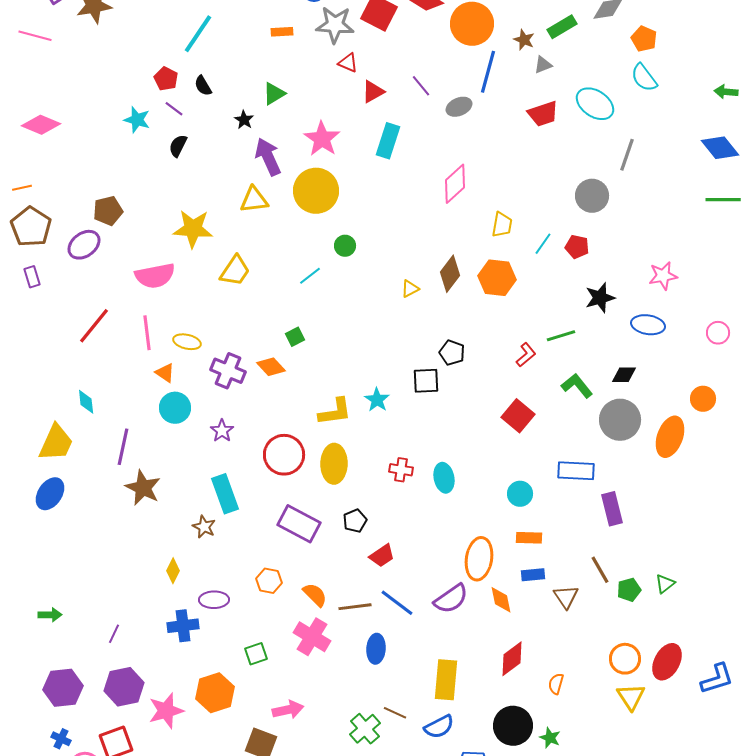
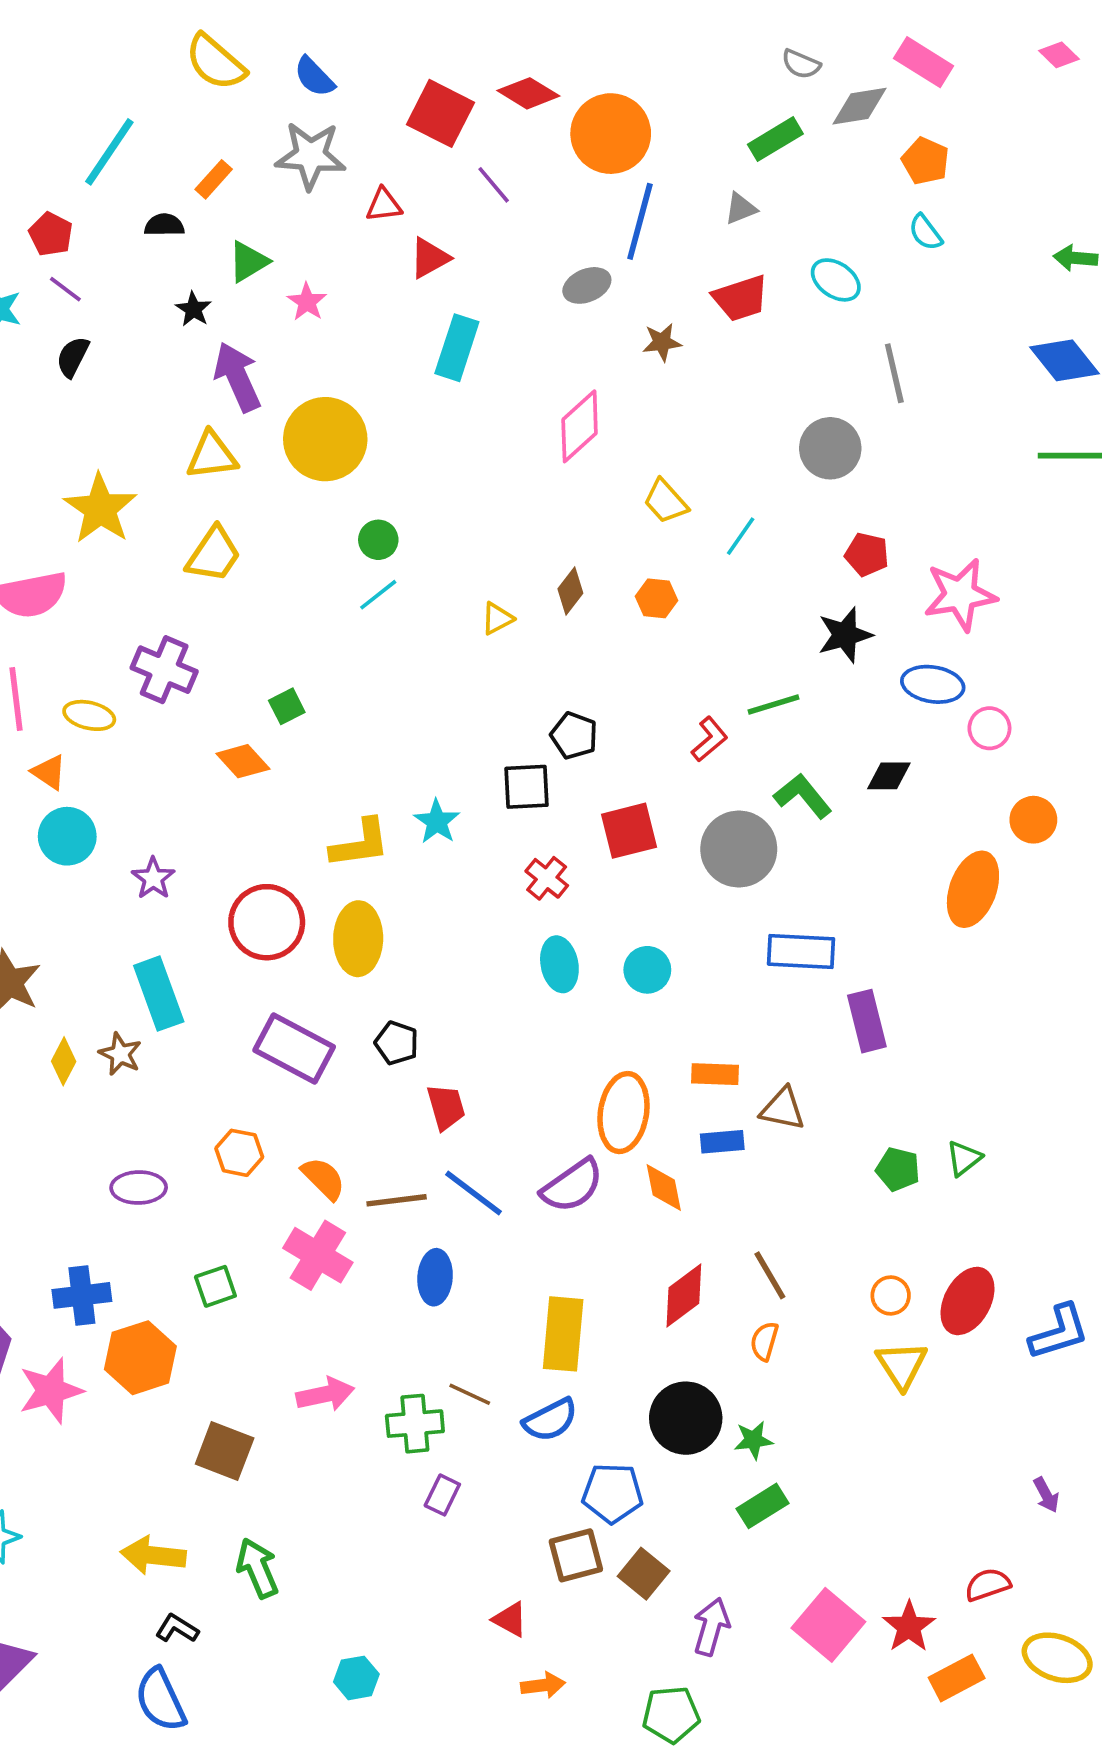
gray star: (335, 25) -> (311, 156), moved
orange rectangle: (282, 32) -> (214, 179), moved, turned -45
brown star: (524, 40) -> (662, 342), moved, turned -30
red triangle: (348, 63) -> (384, 205), turned -30
cyan semicircle: (644, 78) -> (925, 232), size x0.7
black semicircle: (203, 86) -> (164, 225), moved, turned 120
purple line: (421, 86) -> (494, 185), moved
cyan ellipse: (595, 104) -> (836, 280), size x0.7
pink star: (322, 139) -> (307, 302), moved, size x0.6
gray line: (627, 155) -> (894, 373), turned -32
yellow trapezoid: (502, 225) -> (666, 501), turned 128
yellow star: (193, 229) -> (100, 509), turned 30
red pentagon: (577, 247) -> (867, 554), moved
yellow trapezoid: (235, 271) -> (214, 554), moved
brown diamond: (450, 274) -> (570, 591), size x0.7
cyan line: (310, 276) -> (378, 595), moved
pink star: (663, 276) -> (960, 595), size x1.4
orange hexagon: (497, 278) -> (656, 598), size x0.6
pink circle: (718, 333) -> (989, 728), moved
purple cross: (228, 371) -> (164, 670), moved
red square: (518, 416) -> (629, 831), moved, turned 36
gray circle: (620, 420) -> (739, 849), moved
red cross: (401, 470) -> (547, 878), moved, turned 30
cyan circle: (520, 494) -> (647, 970), moved
black pentagon: (355, 521) -> (397, 1043), turned -30
red trapezoid: (382, 556) -> (446, 1107), turned -72
brown line: (600, 570) -> (770, 1275), moved
yellow diamond: (173, 571) -> (64, 1061), moved
green pentagon: (629, 590) -> (898, 1169), turned 30
brown triangle: (566, 597) -> (783, 1109), moved, turned -44
blue cross: (183, 626) -> (82, 1295), moved
orange circle: (625, 659) -> (891, 1295), size x0.7
pink arrow: (288, 710) -> (325, 1394), moved
green cross: (365, 729) -> (415, 1424), turned 36
green star: (550, 738) -> (753, 1440), turned -30

